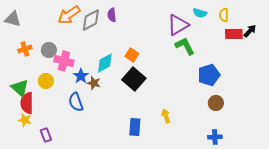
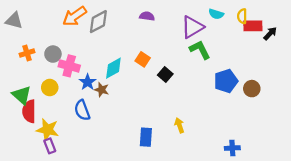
purple semicircle: (112, 15) -> (147, 16), moved, turned 104
red rectangle: (234, 34) -> (253, 26), moved
black square: (134, 79) -> (165, 75), moved, size x0.6
brown circle: (216, 103) -> (252, 89), moved
yellow star: (25, 120) -> (48, 130), moved, size x1.5

